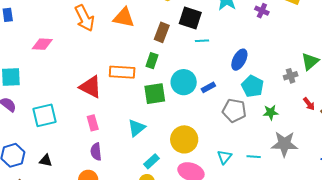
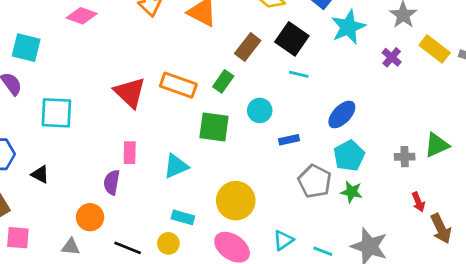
cyan circle: (184, 82) -> (260, 110), moved, size x0.7
green star: (271, 112) -> (351, 192), moved
pink rectangle: (93, 123) -> (130, 153), moved
cyan rectangle: (151, 161) -> (183, 217), turned 42

